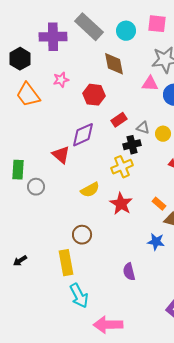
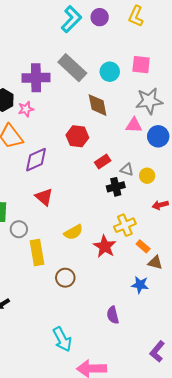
pink star: (61, 80) -> (26, 109), moved
purple diamond: (83, 135) -> (36, 160), moved
yellow cross: (122, 167) -> (125, 225), moved
yellow rectangle: (66, 263) -> (37, 252), moved

